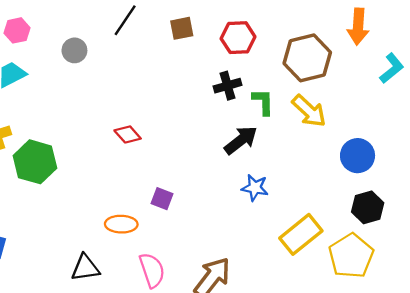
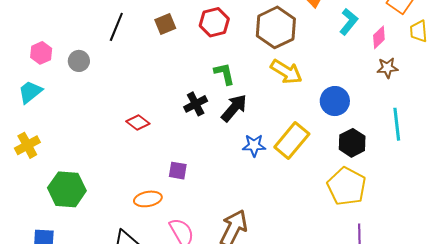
pink hexagon: (17, 30) -> (41, 53), moved
black cross: (228, 86) -> (196, 104), moved
green L-shape: (263, 102) -> (224, 74), moved
green hexagon: (35, 162) -> (67, 189), moved
yellow rectangle: (301, 234) -> (292, 141), moved

